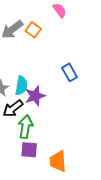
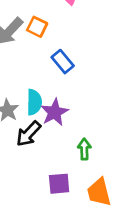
blue rectangle: (69, 72) -> (63, 62), moved
green arrow: (26, 127) -> (84, 149), moved, size x0.7

